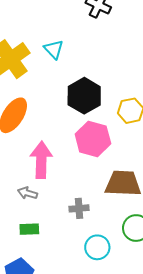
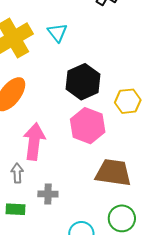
gray arrow: (28, 193) -> (17, 173), turned 66
gray cross: (79, 208) -> (48, 194), moved

